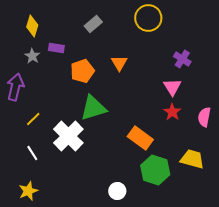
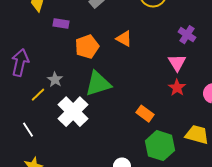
gray star: (32, 56) -> (55, 80), moved
orange triangle: (119, 63) -> (124, 39), turned -30
orange rectangle: (140, 138) -> (145, 114), size x0.7
white line: (32, 153) -> (28, 130), moved

